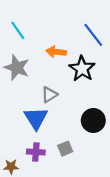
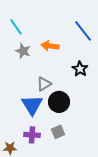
gray star: (17, 68) -> (23, 51), moved, size x0.7
black star: (82, 69) -> (80, 69), moved, size x0.7
black circle: (93, 120) -> (59, 102), moved

